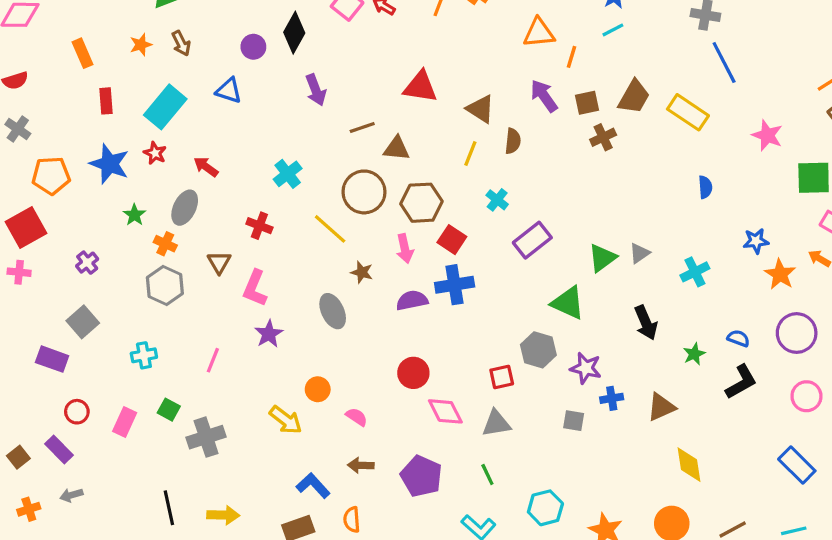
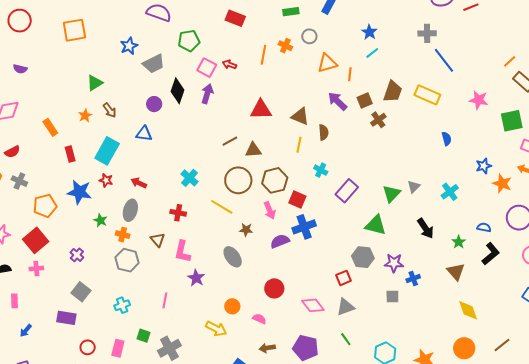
purple arrow: (316, 90) -> (207, 94), moved, turned -132
red circle: (413, 373) -> (274, 288), moved
brown triangle: (661, 407) -> (456, 272), moved, turned -36

